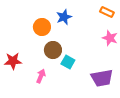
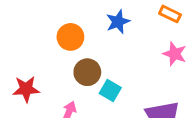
blue star: (64, 17) -> (118, 22), moved

